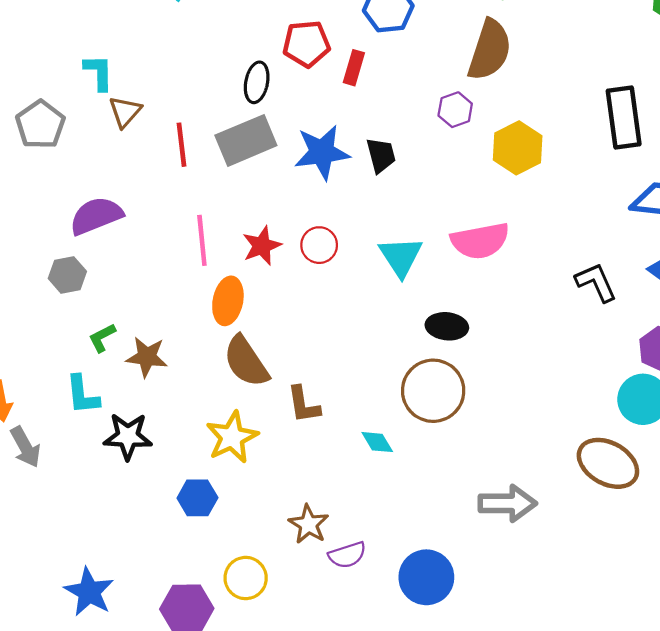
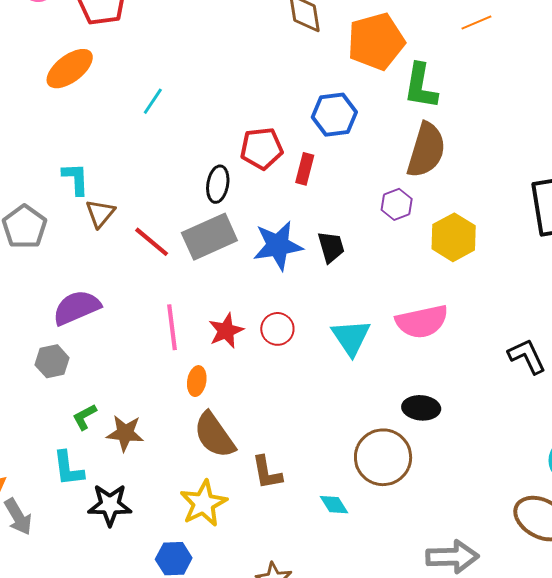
red line: (181, 145) -> (152, 242), turned -42
orange ellipse: (228, 301) -> (197, 381), size x0.7
black ellipse: (447, 326) -> (421, 408), moved

